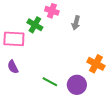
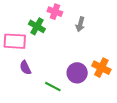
purple semicircle: (13, 67) -> (25, 68), moved
purple circle: (77, 85) -> (77, 73), moved

